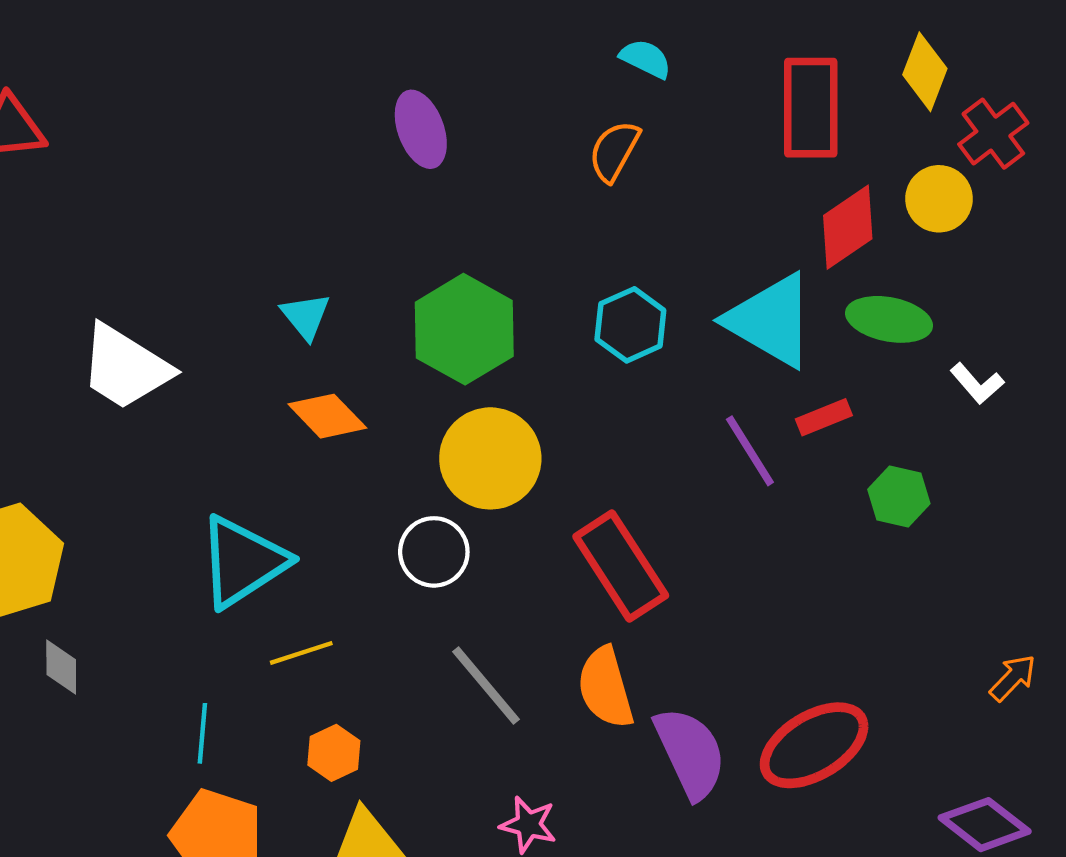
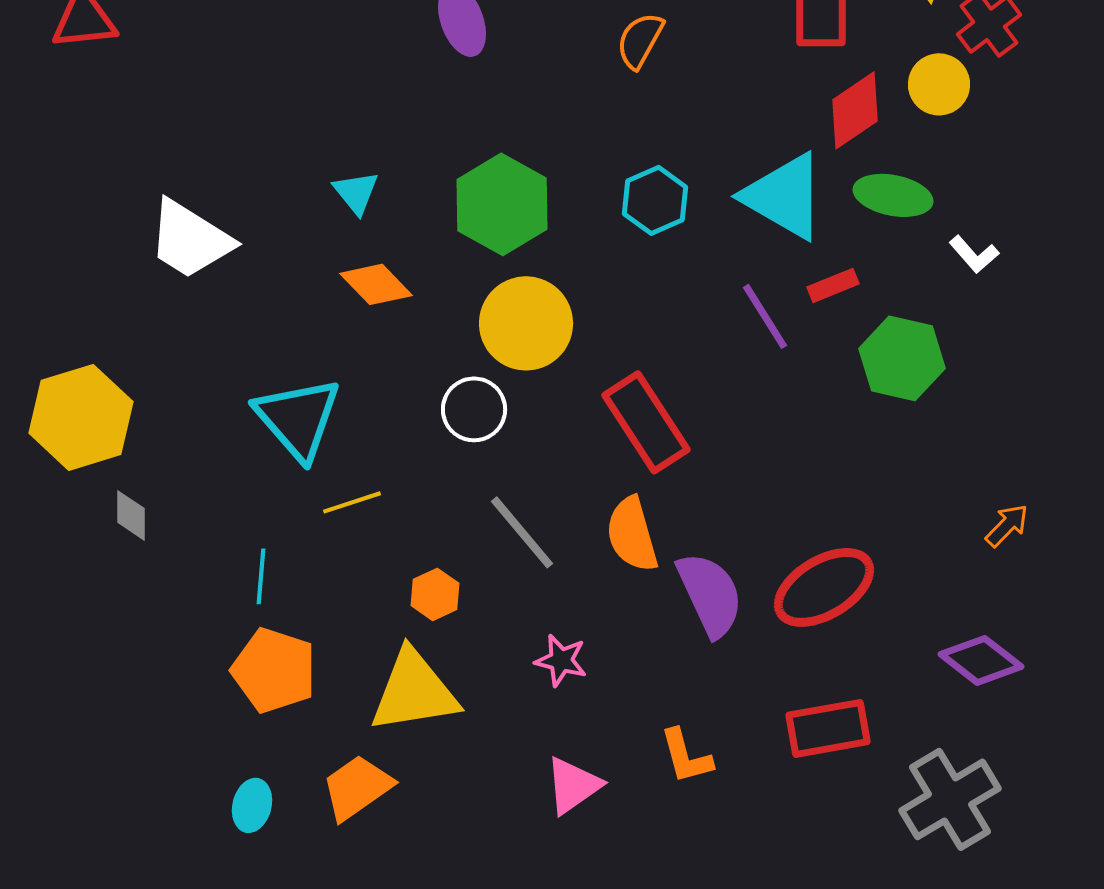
green hexagon: (899, 496) -> (902, 358), size x1.5
cyan triangle: (243, 562) -> (298, 418), turned -38
orange hexagon: (334, 753) -> (435, 594), moved

